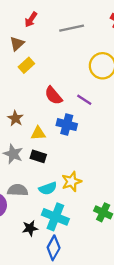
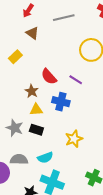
brown triangle: (17, 44) -> (32, 33), moved, turned -40
yellow rectangle: (26, 65) -> (15, 57), moved
brown star: (15, 118) -> (32, 91), moved
yellow star: (72, 182) -> (74, 139), moved

